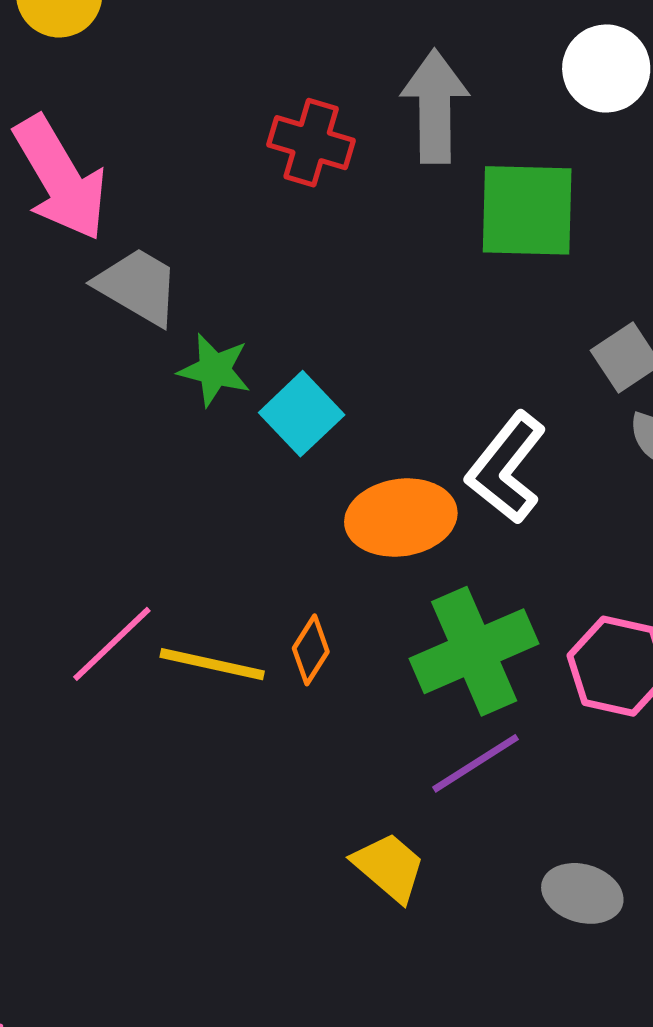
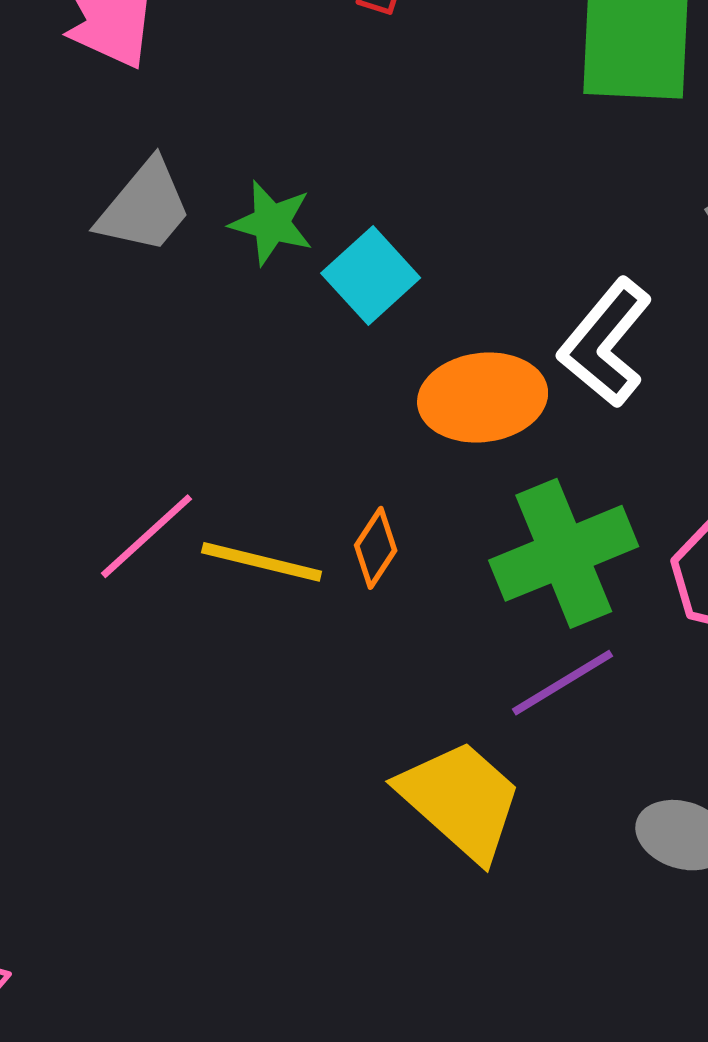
gray trapezoid: (138, 286) -> (144, 207), moved, turned 98
yellow trapezoid: (389, 867) -> (461, 800), size x1.5

